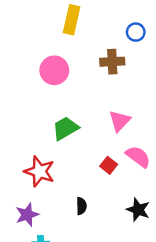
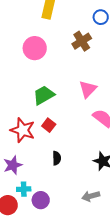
brown cross: (112, 62) -> (82, 41), turned -30
red square: (109, 165) -> (49, 125), moved

